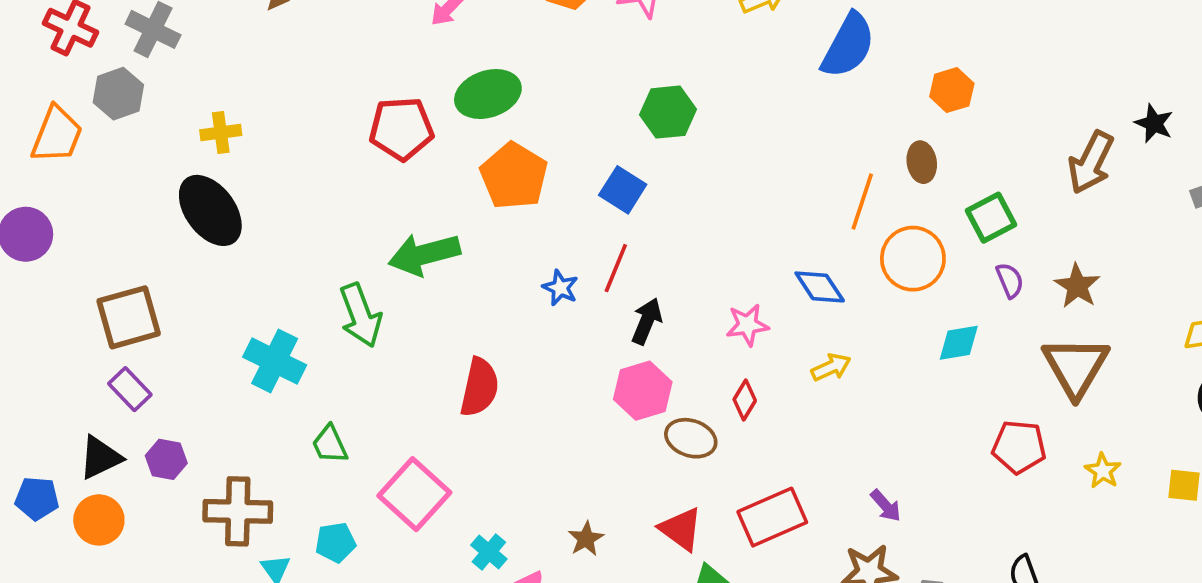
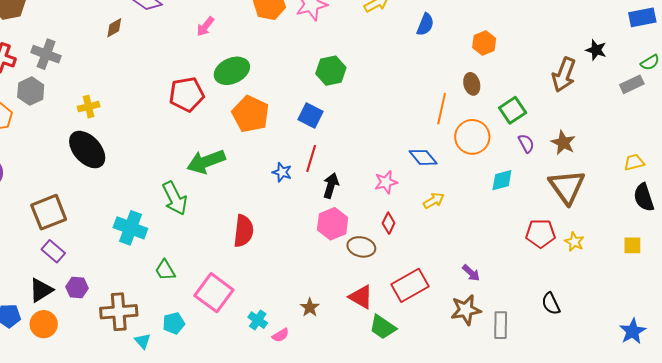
blue semicircle: (848, 46) -> (425, 24), size x0.6
yellow star: (1103, 471) -> (574, 242), moved

